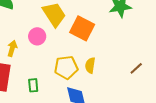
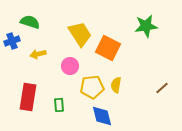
pink circle: (37, 36) -> (70, 66), moved
yellow arrow: (12, 48) -> (38, 54), moved, turned -119

